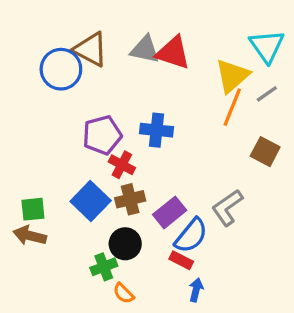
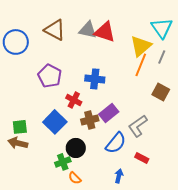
blue circle: (61, 69) -> (16, 42), moved
gray line: (267, 94) -> (162, 57), turned -32
purple pentagon: (102, 135) -> (50, 76), moved, turned -30
brown cross: (130, 199) -> (90, 120), moved
purple rectangle: (170, 212) -> (109, 113), moved
red rectangle: (181, 260) -> (142, 158), moved

